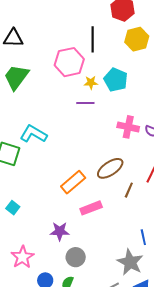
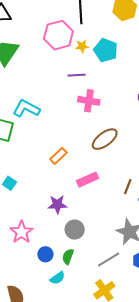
yellow star: (91, 83) -> (82, 46), moved
pink cross: (128, 127) -> (89, 101), moved
orange rectangle: (73, 182) -> (58, 156), moved, size x0.7
brown line: (129, 190) -> (128, 187), moved

